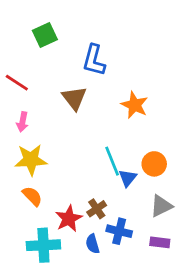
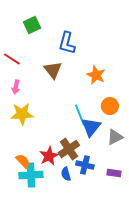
orange circle: (154, 164) -> (110, 106), moved
blue triangle: (128, 178) -> (91, 127), size x1.5
orange semicircle: (32, 196) -> (23, 161), moved
gray triangle: (161, 206) -> (115, 137), moved
brown cross: (97, 209) -> (69, 149), size x1.5

